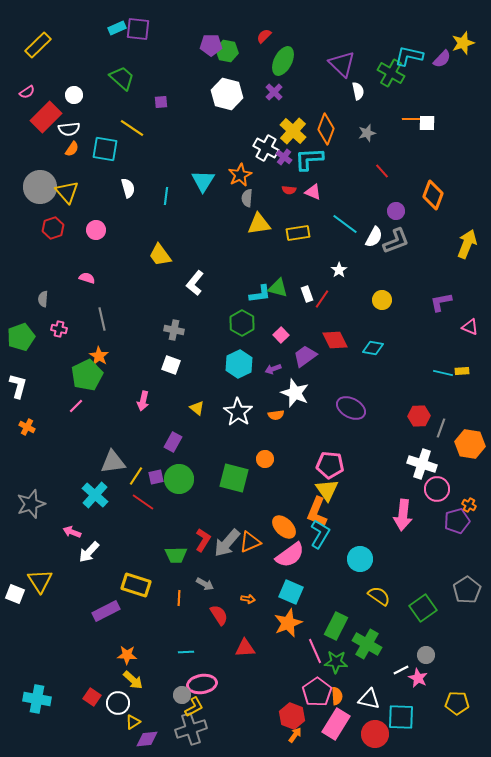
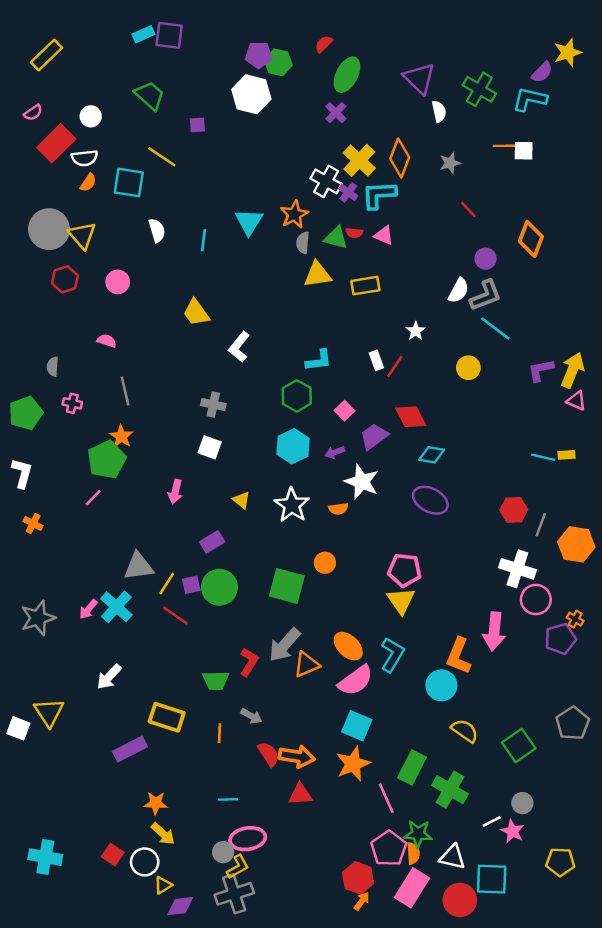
cyan L-shape: (409, 56) -> (530, 99), moved
white hexagon: (227, 94) -> (251, 94), moved
cyan line: (345, 224) -> (495, 328), moved
yellow arrow: (467, 244) -> (573, 370), moved
green triangle: (278, 288) -> (336, 238), moved
cyan diamond: (373, 348) -> (432, 455), moved
purple rectangle: (173, 442) -> (212, 542), turned 30
orange L-shape: (317, 512) -> (459, 656), moved
pink arrow: (72, 532) -> (88, 609), moved, turned -72
gray arrow: (227, 543) -> (284, 645), moved
orange arrow: (248, 599) -> (297, 756), moved, size x2.0
green star: (336, 662) -> (418, 834), moved

